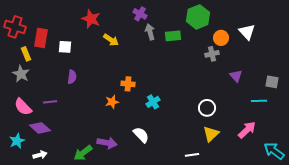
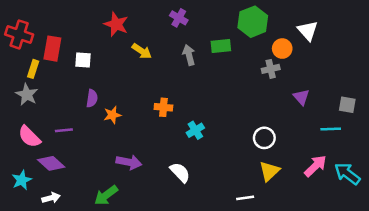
gray arrow: (150, 32) -> (189, 55), moved
white triangle: (247, 32) -> (308, 31), moved
yellow rectangle: (26, 54) -> (33, 69), turned 40
orange star: (112, 102) -> (112, 115), moved
purple arrow: (107, 143) -> (129, 162), moved
cyan arrow: (274, 151) -> (347, 174), moved

